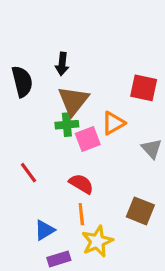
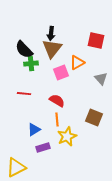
black arrow: (62, 64) -> (51, 34), moved
black semicircle: (22, 82) -> (24, 50), moved, turned 150
green cross: (67, 125) -> (31, 64), moved
red line: (29, 173) -> (24, 94), turned -48

